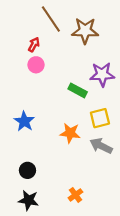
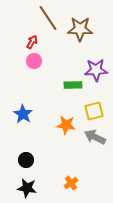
green rectangle: (78, 90) -> (73, 85), turned -30

